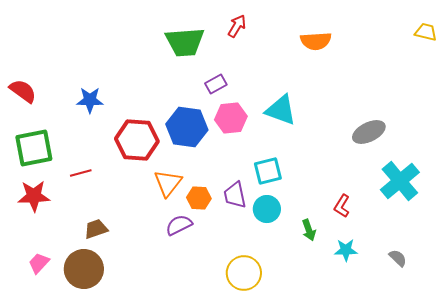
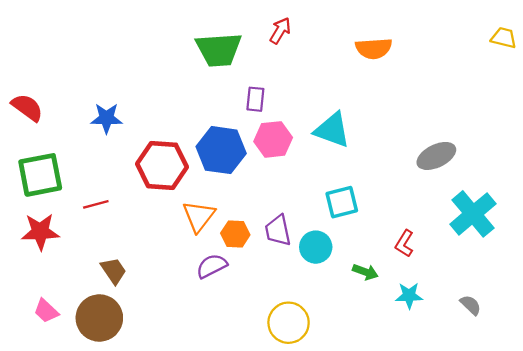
purple rectangle: (216, 84) -> (255, 99), turned -55
cyan square: (268, 171) -> (342, 202), moved
brown trapezoid: (96, 229) -> (114, 271), turned 75
green arrow: (309, 230) -> (365, 272), turned -50
pink trapezoid: (39, 263) -> (46, 311), turned -90

